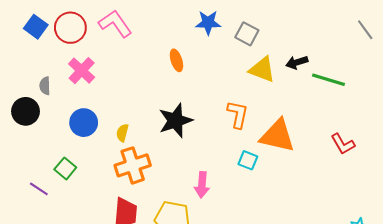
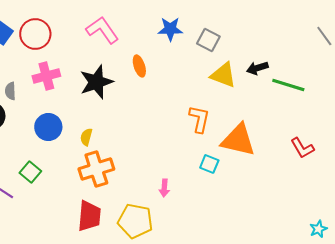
pink L-shape: (115, 24) -> (102, 30), moved
pink cross: (82, 71) -> (46, 76), turned 32
black star: (175, 121) -> (96, 82), moved
pink arrow: (202, 185) -> (164, 188), size x0.7

